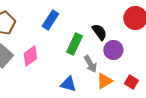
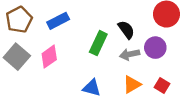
blue rectangle: (50, 20) -> (58, 21), moved, turned 30
purple circle: (113, 50) -> (155, 48), moved
gray arrow: (90, 64) -> (130, 54), moved, turned 108

